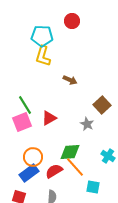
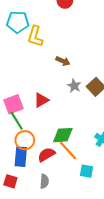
cyan pentagon: (42, 36) -> (18, 22), moved
green line: (25, 105) -> (17, 121), moved
gray star: (87, 124) -> (74, 86), moved
blue rectangle: (29, 173) -> (21, 157), turned -48

